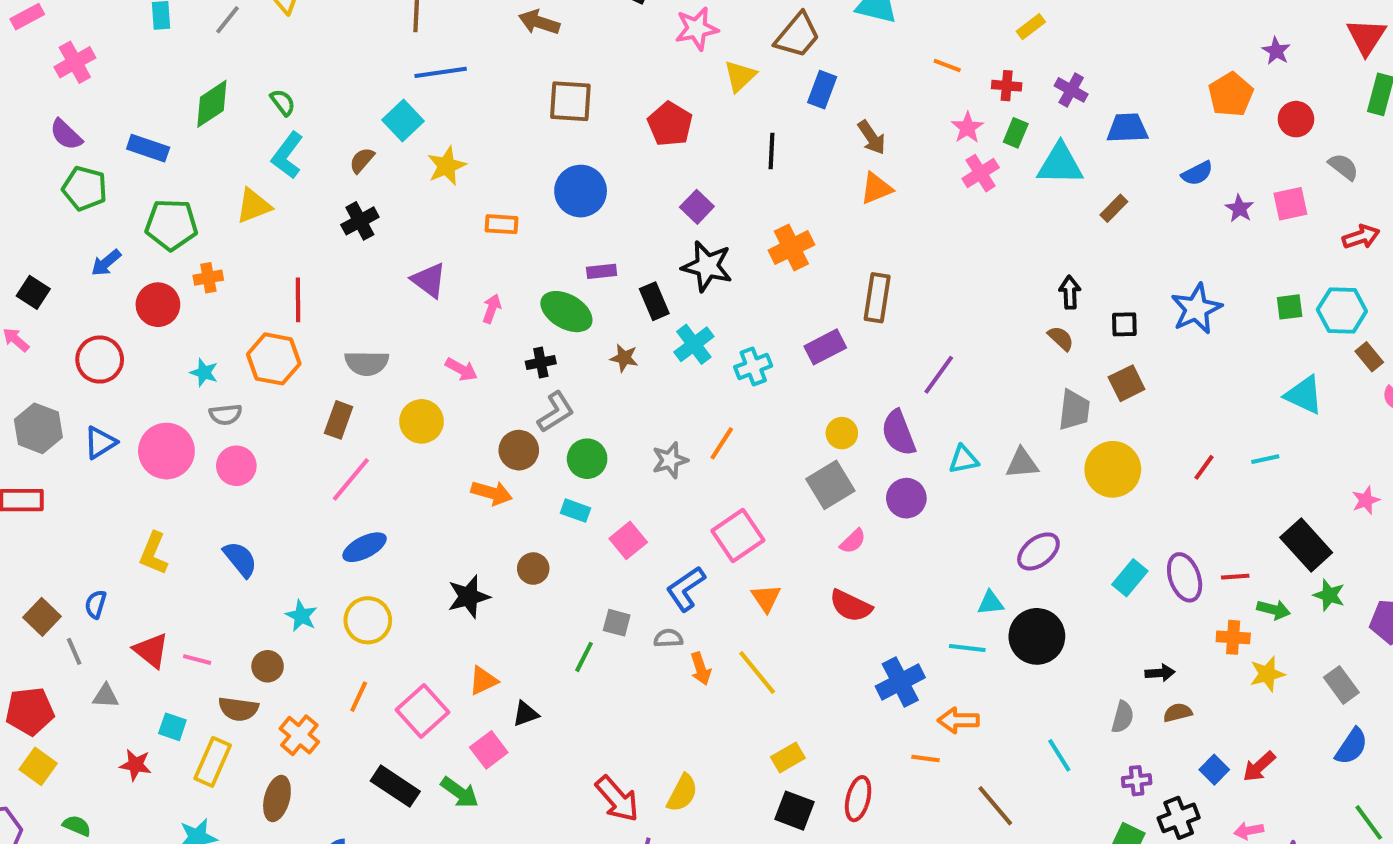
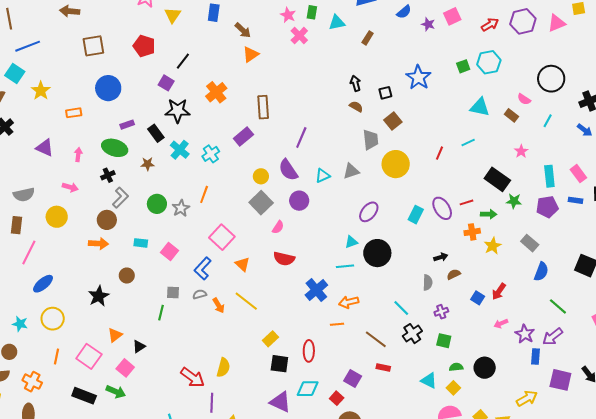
black line: (771, 151) -> (183, 61), moved, turned 48
cyan triangle: (1060, 164) -> (337, 23), size x0.7
brown rectangle: (1369, 357) -> (511, 115), moved
green circle: (587, 459) -> (157, 204), moved
black cross: (1179, 818) -> (412, 334), moved

